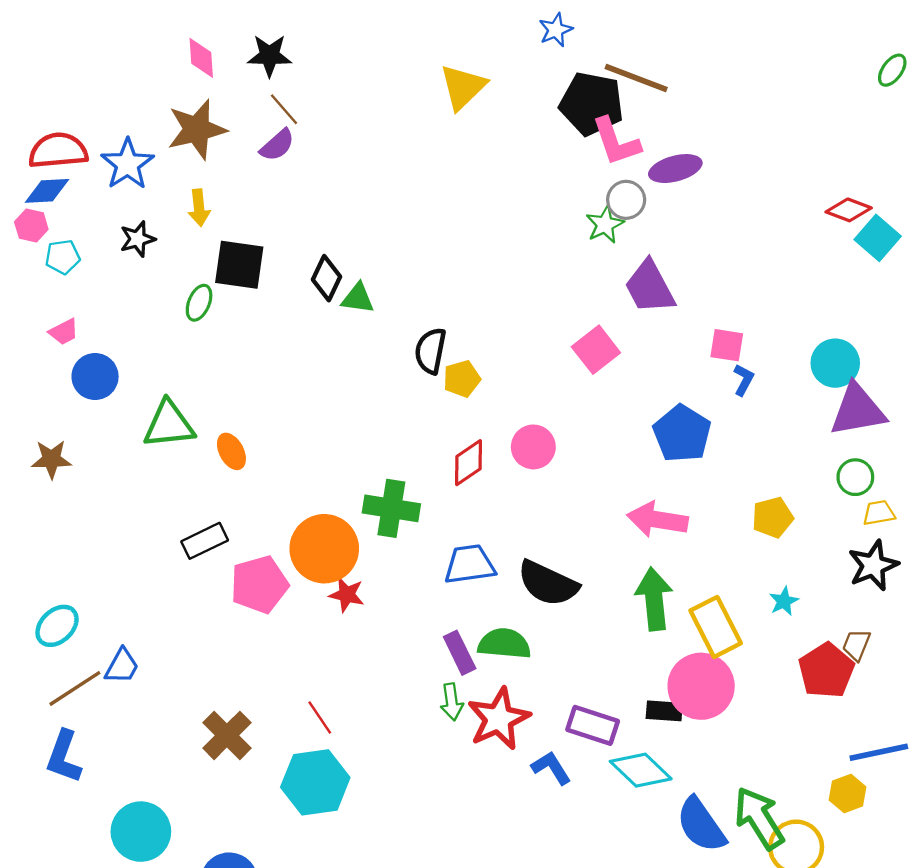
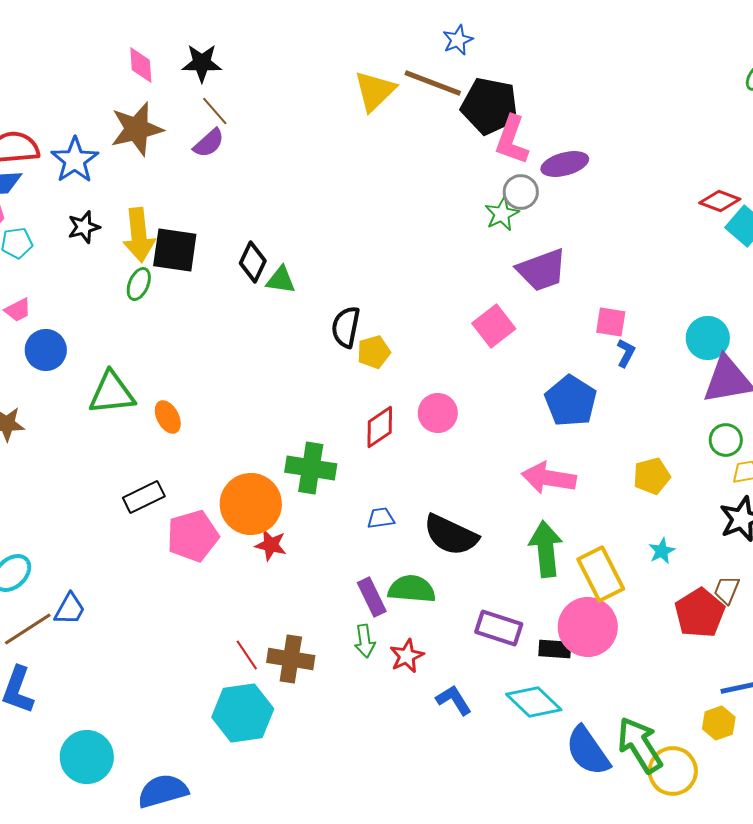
brown line: (636, 78) -> (433, 83), moved
pink L-shape: (616, 142) -> (512, 140), turned 39
yellow arrow: (199, 208) -> (139, 235), moved, size x1.6
purple trapezoid: (650, 287) -> (542, 270), turned -82
blue trapezoid: (470, 564) -> (381, 518), size x0.6
red star: (499, 719) -> (407, 656), size x0.6
purple rectangle: (593, 725) -> (499, 628), moved
brown cross: (227, 735) -> (291, 659), moved, turned -36

